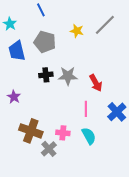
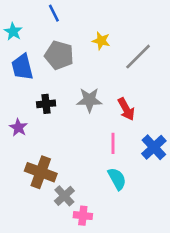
gray line: (105, 25) -> (138, 57), moved
black cross: (46, 75) -> (46, 104), moved
pink cross: (63, 133) -> (83, 216), moved

